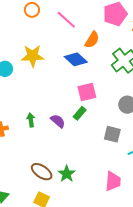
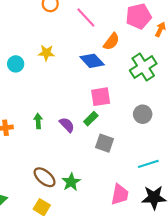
yellow star: (33, 56) -> (46, 53), size x0.7
gray square: (112, 134) -> (104, 143), moved

